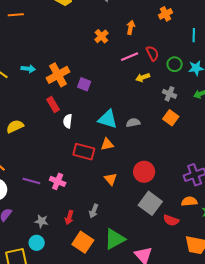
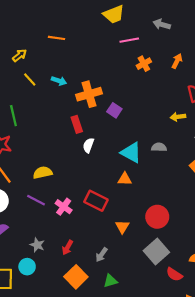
orange line: (16, 15) -> (57, 38), moved
pink line: (130, 57) -> (129, 40), moved
gray semicircle: (133, 123) -> (159, 147), moved
yellow semicircle: (15, 126) -> (43, 173), moved
red rectangle: (84, 152) -> (96, 201), moved
orange triangle: (111, 179) -> (122, 227), moved
gray arrow: (94, 211) -> (101, 255), moved
green triangle: (115, 239) -> (110, 281), size x0.6

